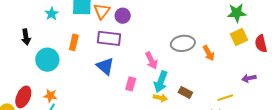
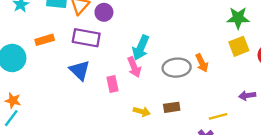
orange rectangle: (74, 42) -> (45, 40), turned 56
gray ellipse: (183, 43) -> (177, 68), moved
cyan arrow: (161, 82) -> (141, 48), moved
pink rectangle: (131, 84) -> (112, 84), moved, turned -32
brown rectangle: (185, 92) -> (172, 107), turned -40

